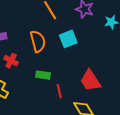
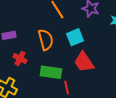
green rectangle: (43, 75) -> (51, 72), size x1.5
red trapezoid: (90, 81) -> (84, 62), moved

